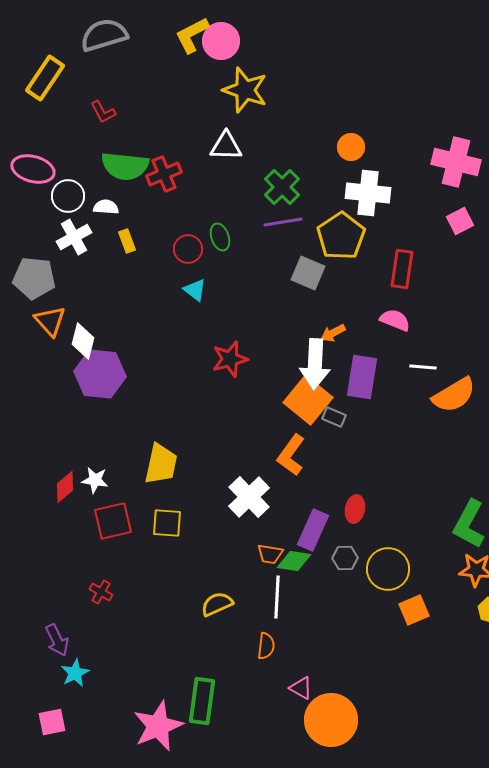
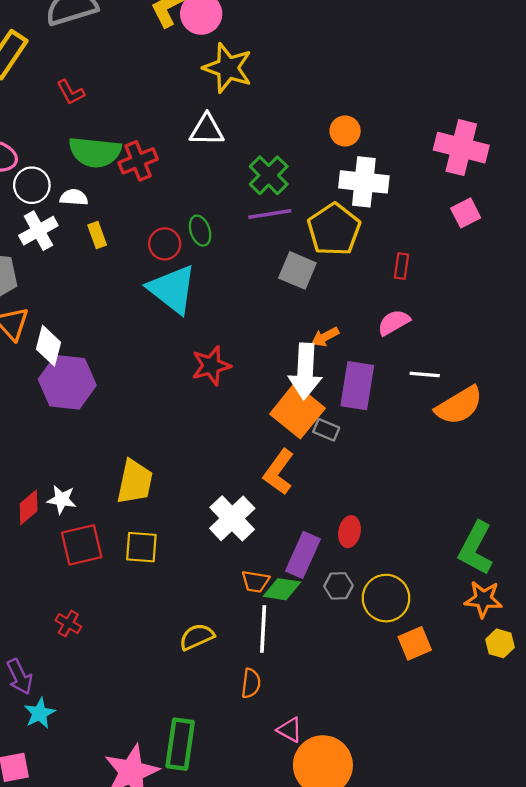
red rectangle: (402, 269) -> (401, 266), size x0.6
cyan triangle: (195, 290) -> (172, 289), size x2.0
pink semicircle: (395, 320) -> (394, 322), turned -52

